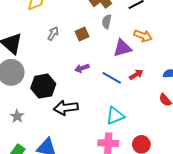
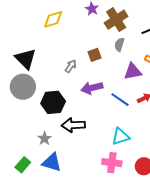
gray arrow: (53, 34) -> (71, 66), moved
purple arrow: (82, 68) -> (92, 88), size x1.5
gray star: (17, 116) -> (45, 138), moved

